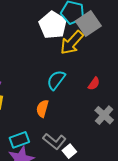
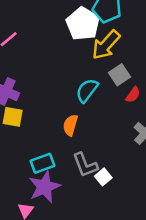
gray square: (88, 24) -> (119, 75), moved, size x0.7
gray L-shape: (54, 141) -> (85, 165), turned 30

